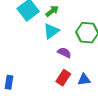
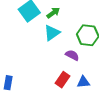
purple semicircle: (64, 53) -> (72, 55), moved

